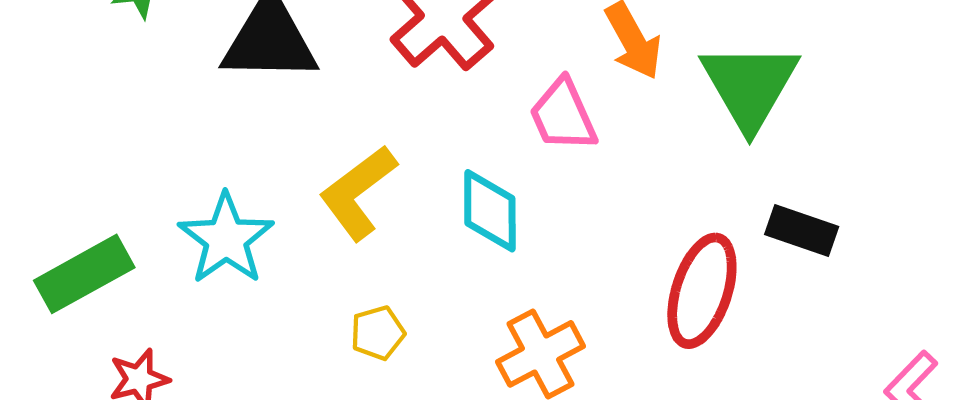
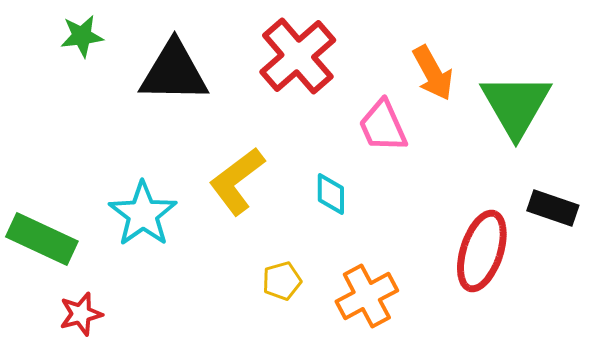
cyan diamond: (490, 211) -> (331, 194), size x0.7
green rectangle: (84, 274) -> (42, 239), turned 54
yellow pentagon: (378, 333) -> (282, 281), moved

